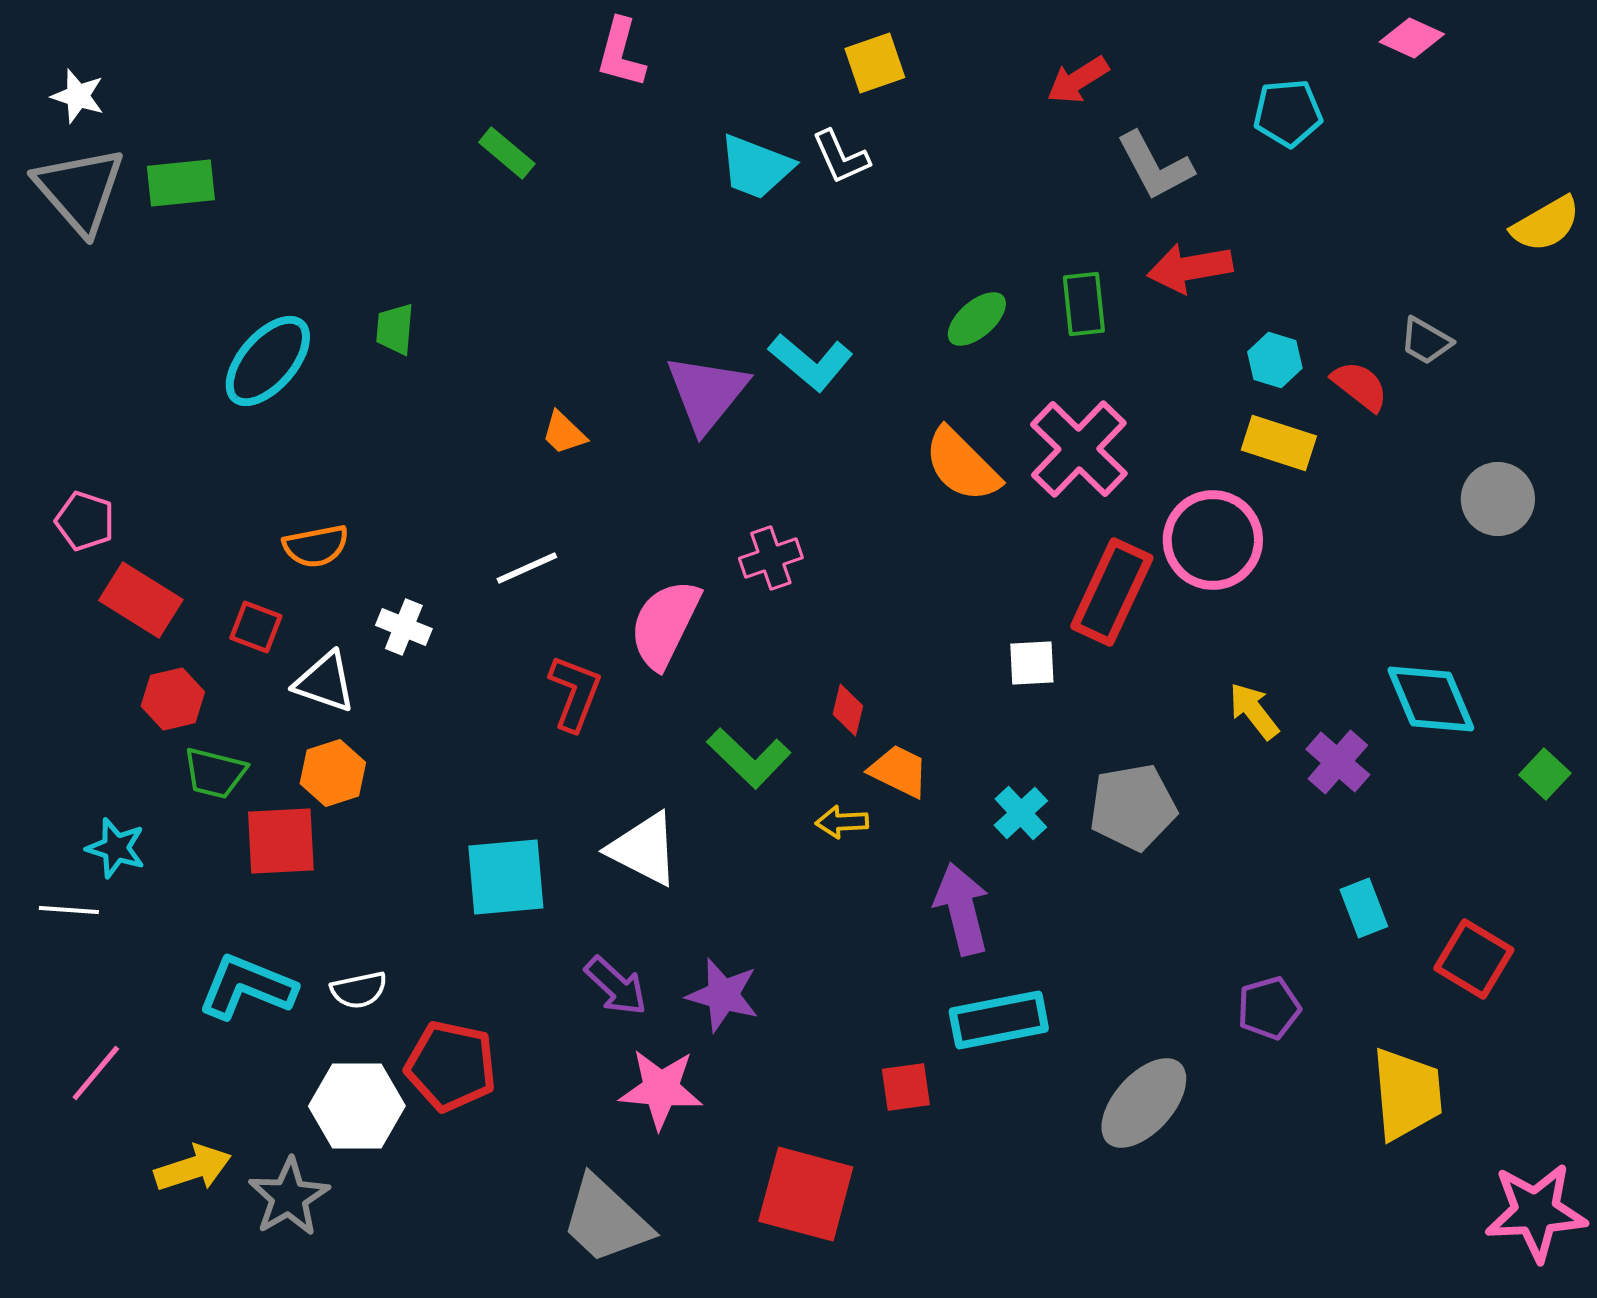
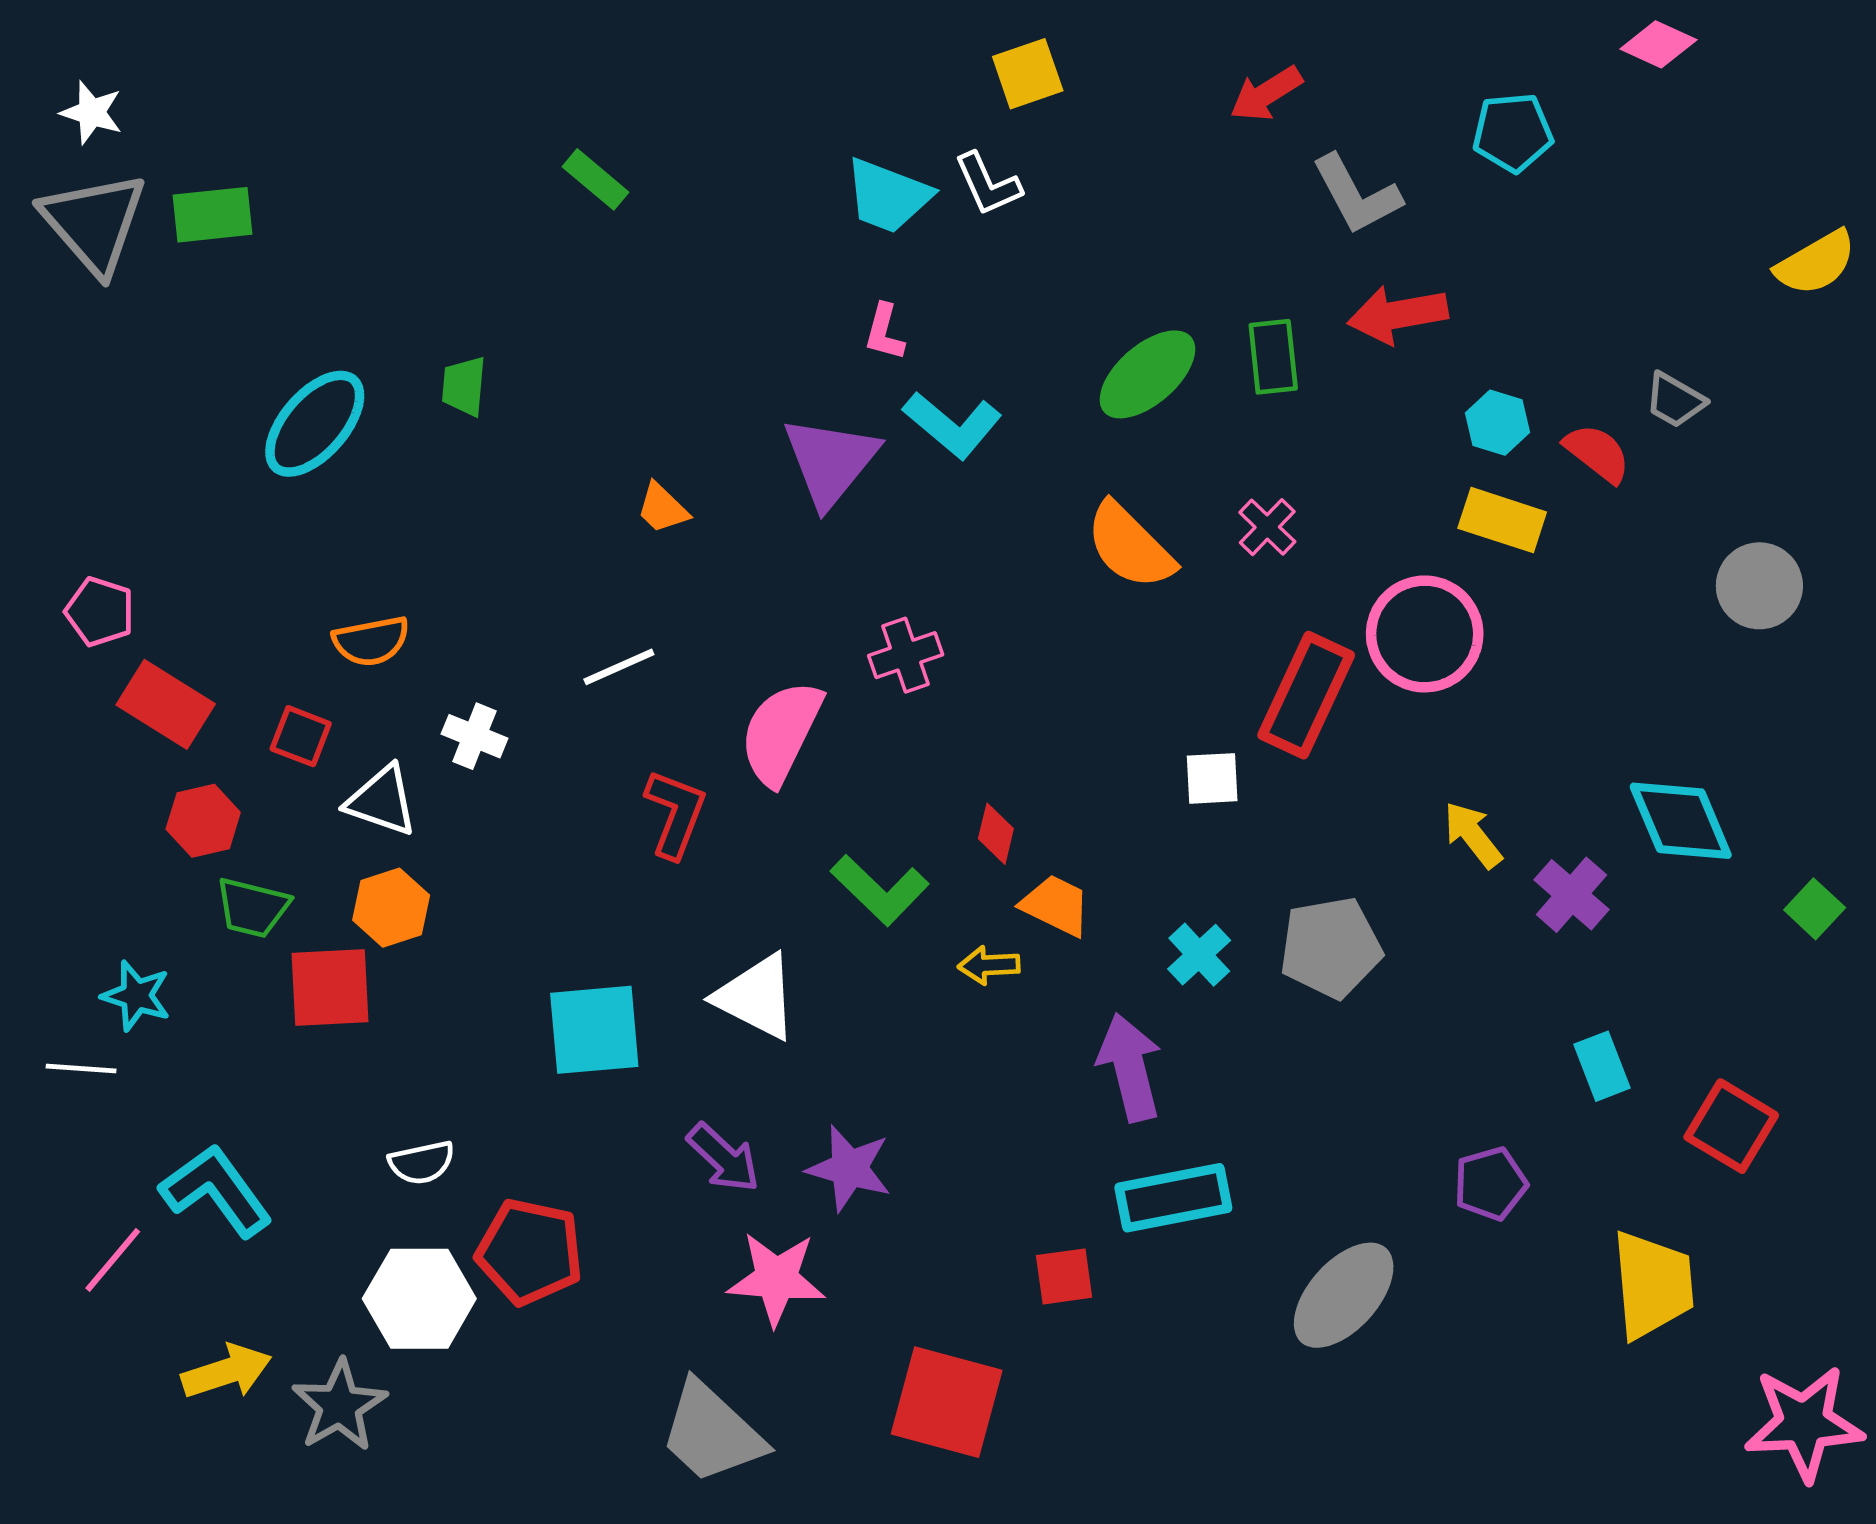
pink L-shape: (621, 53) -> (884, 332), moved, size x0.7
green ellipse: (977, 319) -> (1147, 374), size x1.4
pink cross: (1079, 449) -> (1267, 527), size x0.5
cyan L-shape: (247, 987) -> (216, 1191), moved, turned 32

